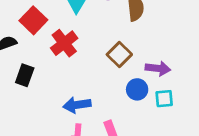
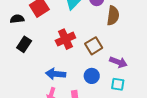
red cross: (64, 43) -> (65, 39), moved
blue circle: (137, 89) -> (92, 76), moved

